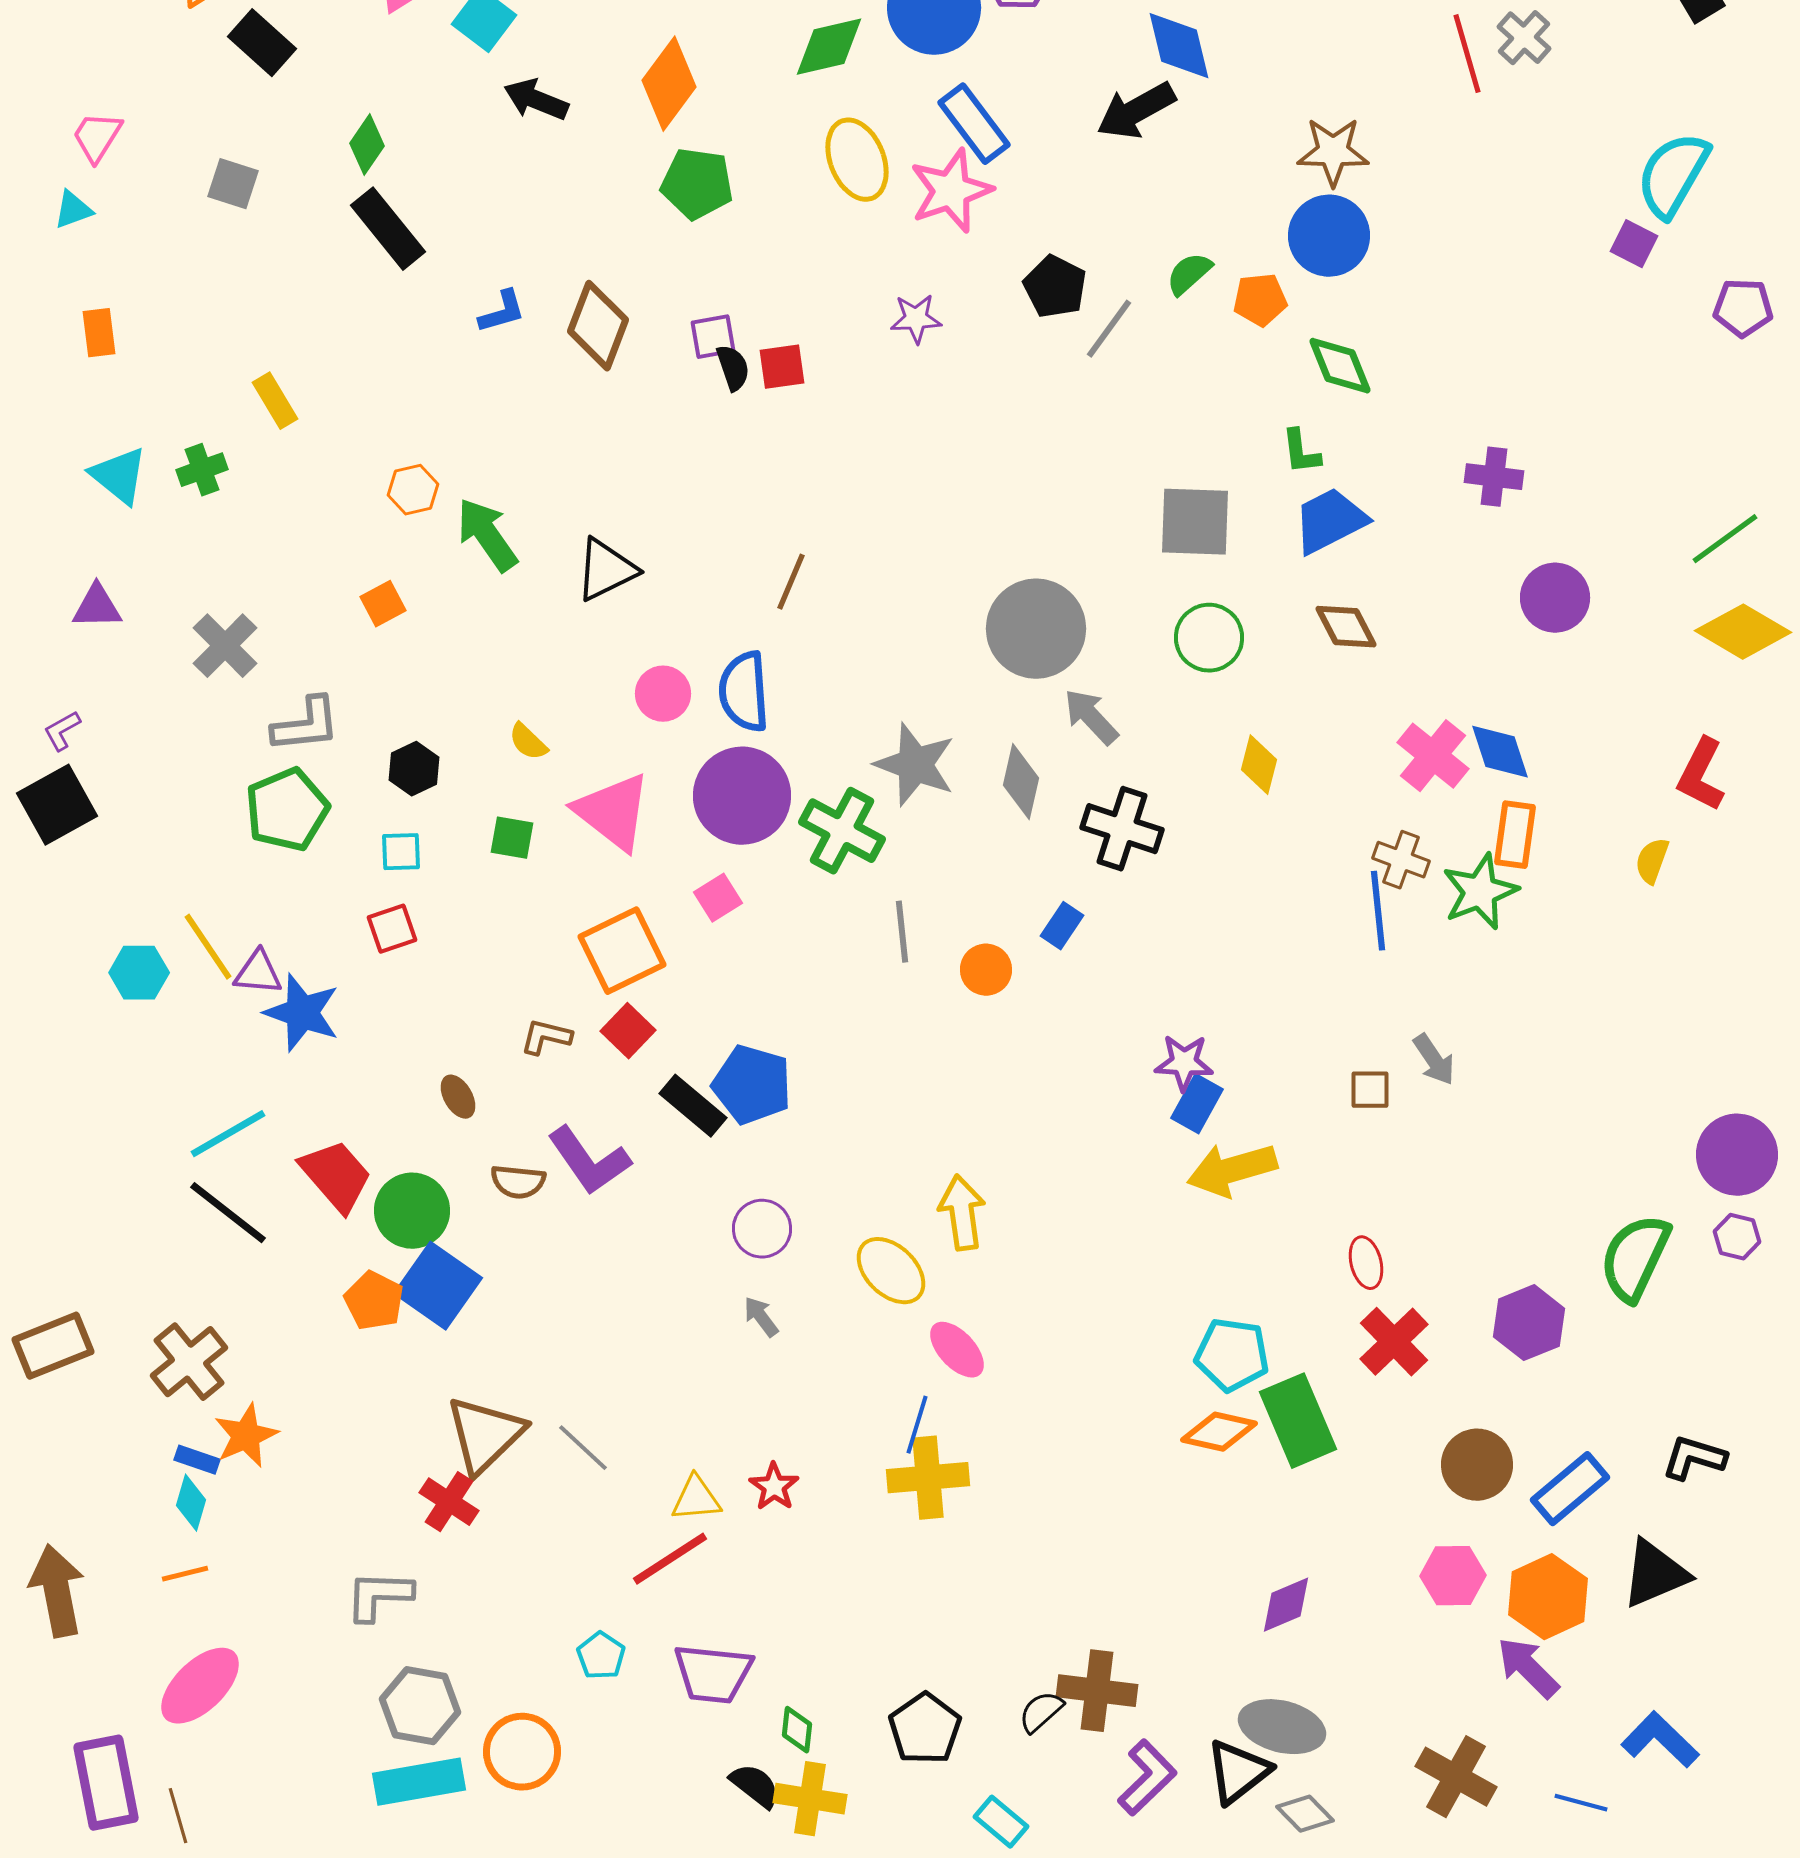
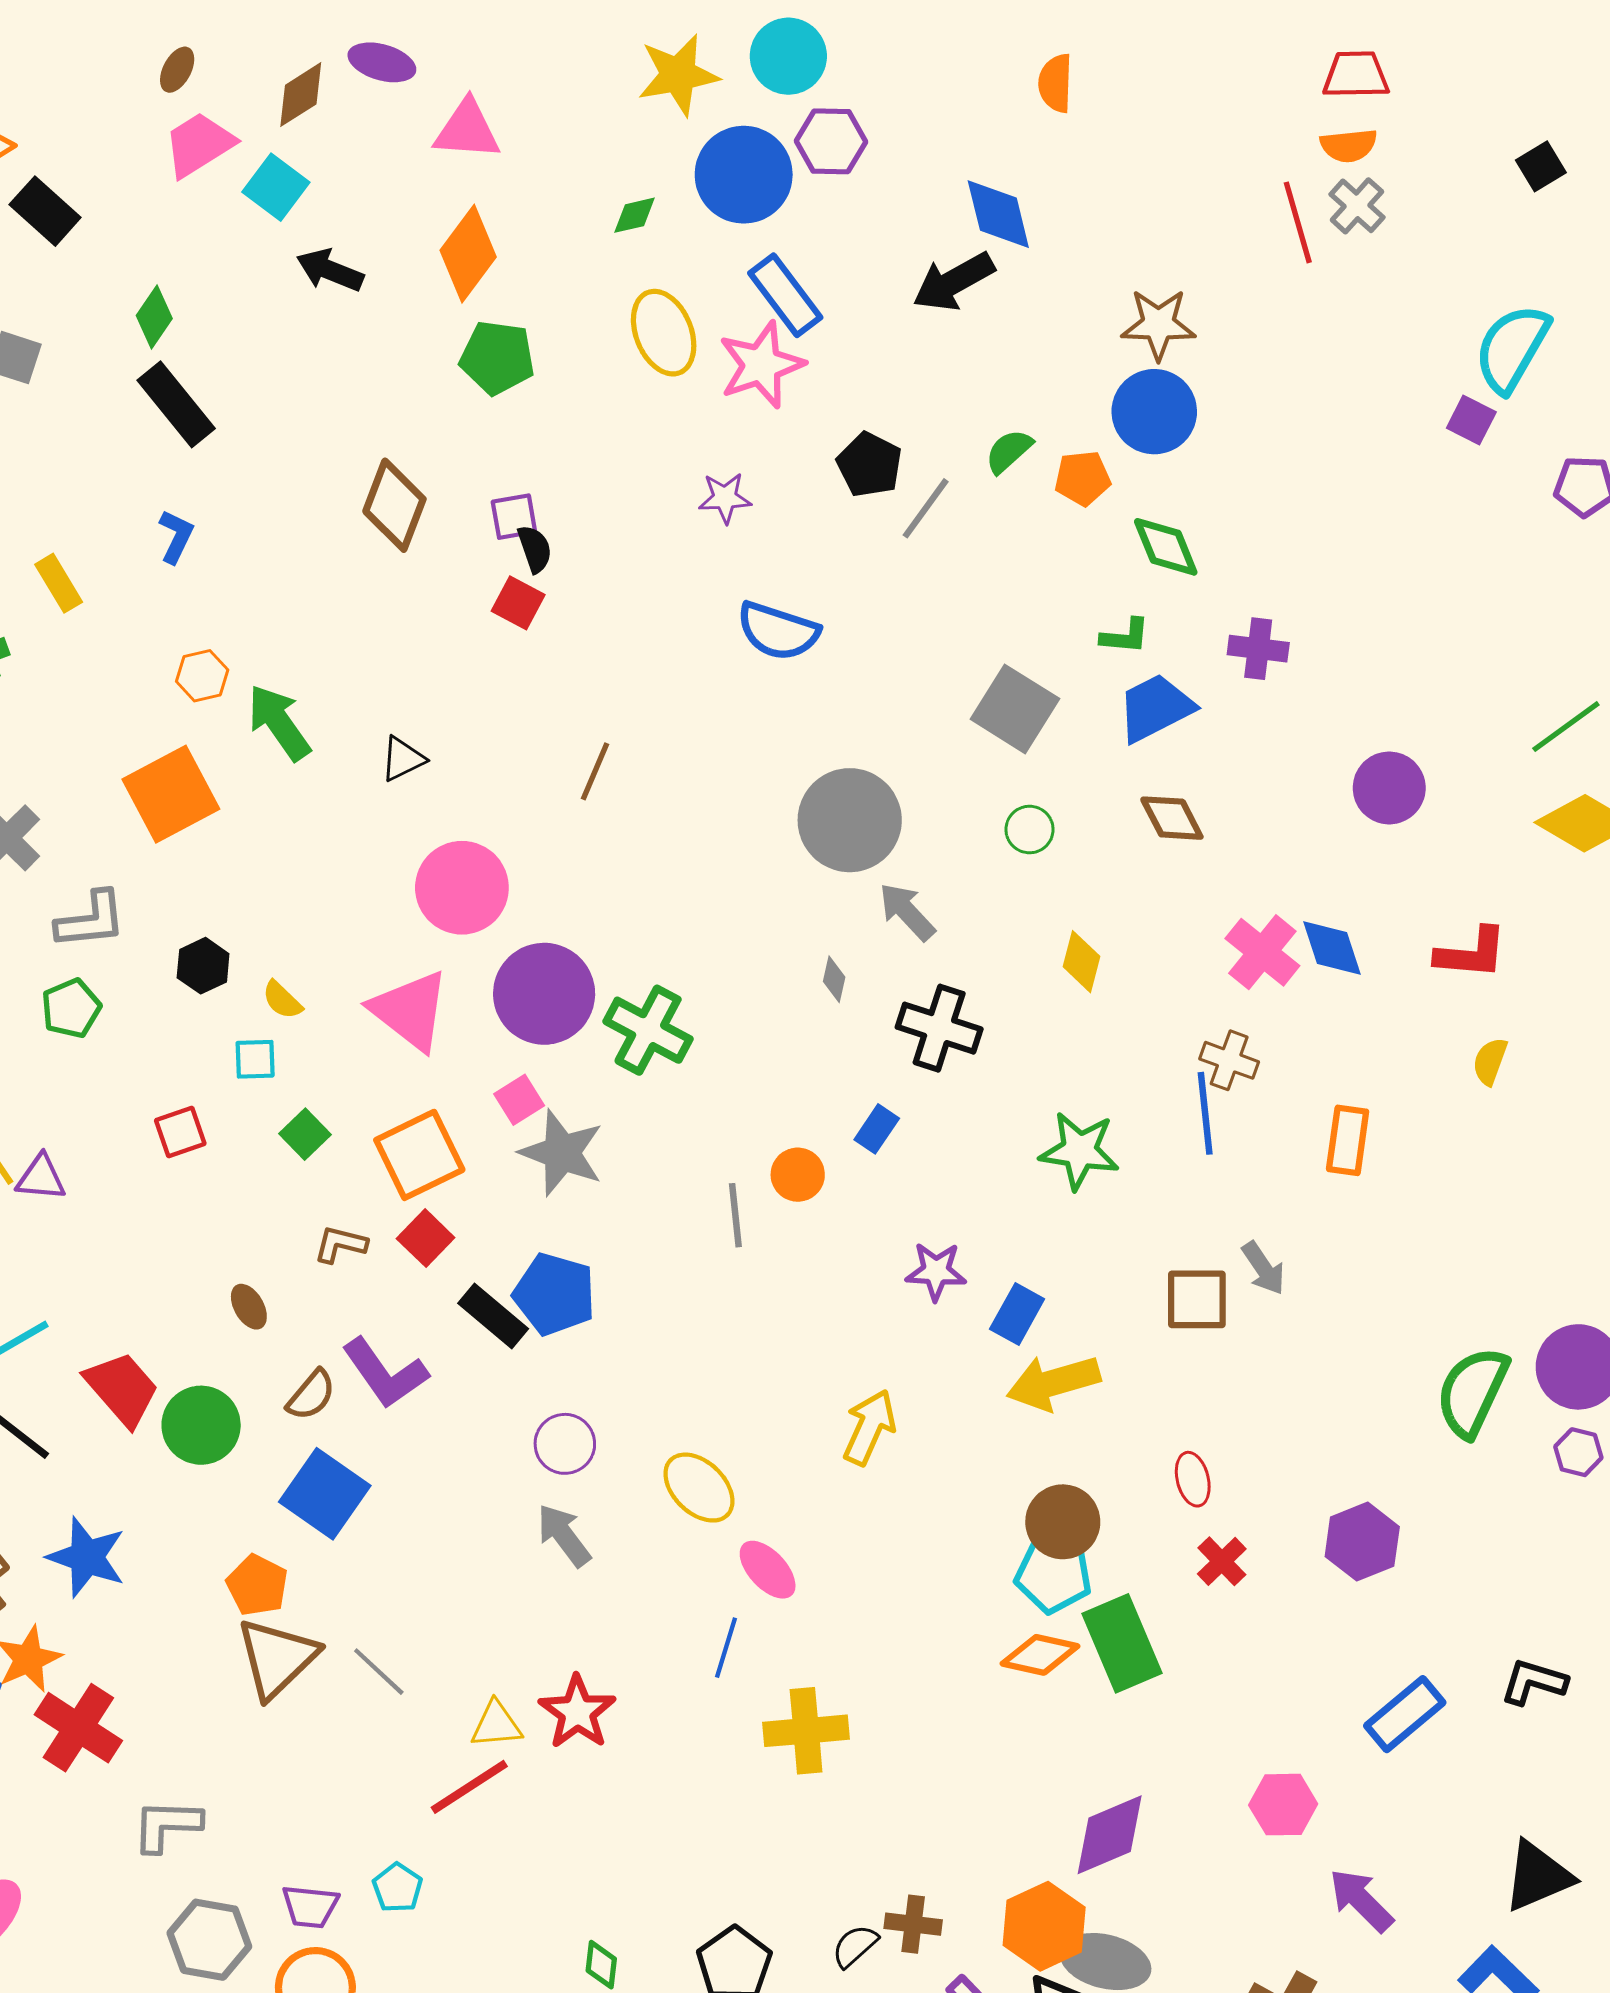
green diamond: (829, 47) -> (635, 215), size x0.6
blue L-shape: (502, 312) -> (176, 536), moved, turned -48
red square: (782, 367) -> (518, 603), moved, turned 36
green L-shape: (1301, 452) -> (1125, 636), turned -78
purple cross: (1494, 477) -> (1258, 649), moved
gray square: (1195, 522) -> (1015, 709), turned 30
black triangle: (606, 570) -> (403, 759), size x0.7
orange square: (383, 604) -> (171, 794), size x2.0
green circle: (1209, 638) -> (1030, 830), size x0.7
blue semicircle: (744, 692) -> (778, 631), moved, turned -68
pink circle: (663, 694) -> (462, 888), size x1.6
yellow semicircle: (528, 742) -> (282, 1000), moved
gray star: (915, 765) -> (562, 1153), moved
red L-shape: (1701, 775) -> (1471, 953), moved, turned -112
gray diamond: (1021, 782) -> (834, 979), size x0.6
green pentagon: (287, 810) -> (71, 1008), size x0.7
orange rectangle: (1515, 835) -> (1348, 1140), moved
green square: (512, 838) -> (305, 1134), moved, turned 36
cyan square: (401, 852) -> (255, 1059), moved
green star: (1480, 892) -> (1079, 1151), moved, turned 30
gray line: (902, 932) -> (735, 1215), moved
blue star: (302, 1013) -> (87, 1557), moved
purple star: (1184, 1063) -> (936, 1271), moved
brown square: (1370, 1090) -> (1197, 1299), size x1.5
brown semicircle: (518, 1182) -> (311, 1395), turned -56
yellow arrow: (962, 1213) -> (869, 1427), moved, turned 32
green semicircle: (1635, 1258) -> (1472, 1392), moved
blue square: (438, 1286) -> (325, 1494), moved
orange pentagon: (374, 1301) -> (257, 1585), moved
gray arrow: (761, 1317) -> (564, 1535), size x1.5
red cross: (1394, 1342) -> (1222, 1561), size x0.7
brown circle: (1477, 1465) -> (1063, 1522), moved
yellow cross: (928, 1478) -> (806, 1731), moved
red star: (774, 1487) -> (577, 1712), size x1.5
red cross: (449, 1502) -> (78, 1728), moved, size x1.4
black triangle: (1655, 1574) -> (1538, 1876), moved
orange hexagon: (1548, 1597) -> (1044, 1926), moved
purple diamond: (1286, 1605) -> (1110, 1835), size x1.4
purple trapezoid: (713, 1674) -> (310, 1906), moved, size x0.7
brown cross: (1097, 1691) -> (913, 1924), size x0.7

